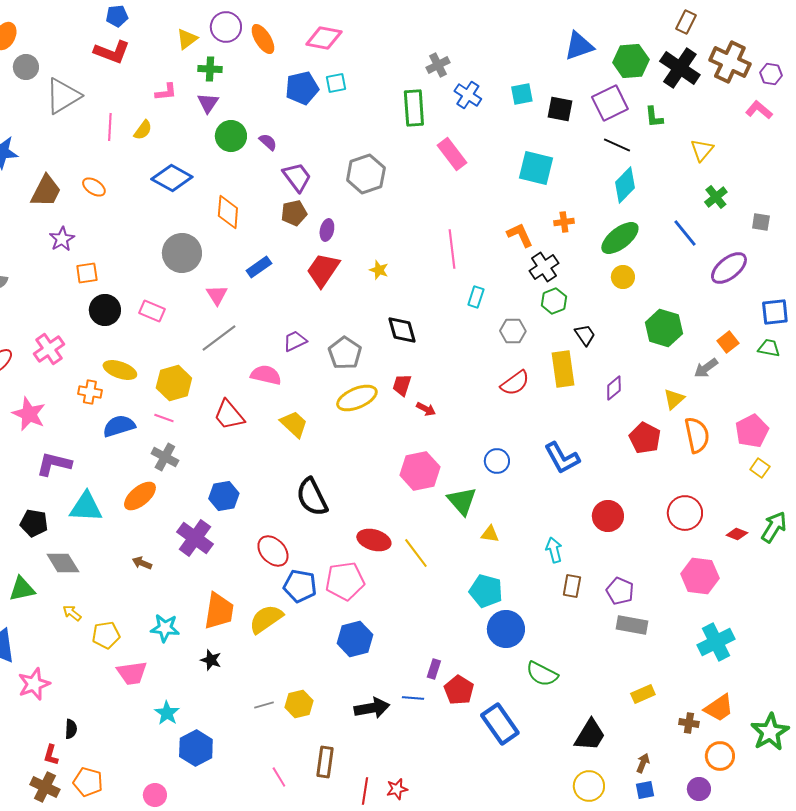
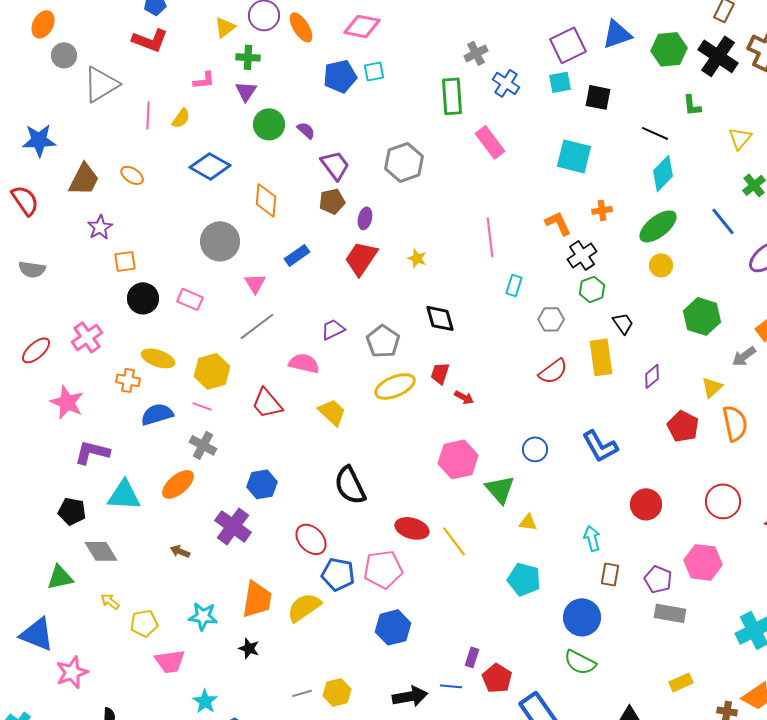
purple square: (610, 103) -> (568, 45), moved
pink hexagon: (700, 576) -> (703, 562), moved
blue circle: (506, 629) -> (582, 617), moved

